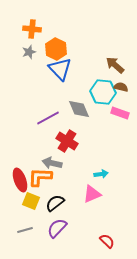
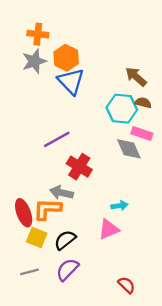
gray star: (29, 52) -> (34, 61), size x1.5
gray diamond: (79, 109) -> (129, 149), moved

